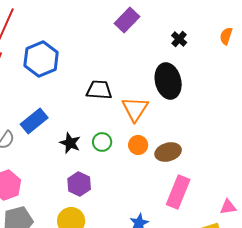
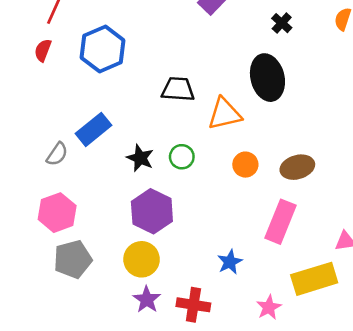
orange triangle: (135, 109) -> (225, 114), turned 44
orange circle: (138, 145) -> (245, 165), moved
brown ellipse: (168, 152) -> (297, 167), moved
purple hexagon: (79, 184) -> (152, 211), size x1.4

